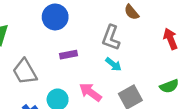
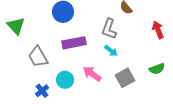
purple rectangle: (68, 55) -> (74, 43), size x1.6

